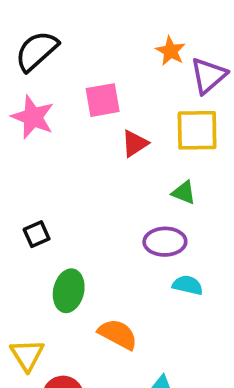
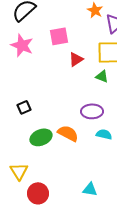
green triangle: (184, 193) -> (102, 76), moved
green ellipse: (69, 291) -> (41, 137), turned 55
orange semicircle: (118, 334) -> (68, 133), moved

